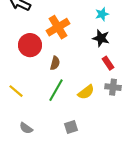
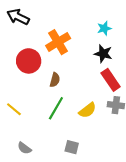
red rectangle: (108, 63) -> (111, 80), size x1.5
gray square: (71, 127) -> (72, 147), turned 32

